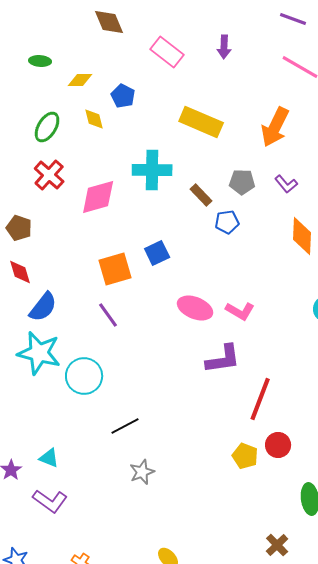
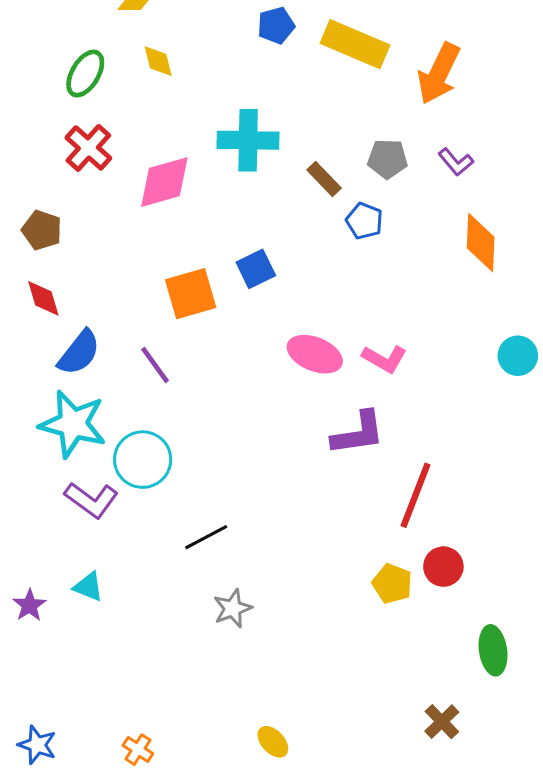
blue pentagon: (123, 96) -> (276, 25), moved, turned 30
yellow rectangle: (201, 122) -> (355, 44), moved
blue pentagon: (227, 222) -> (364, 221), turned 30
purple line: (108, 315) -> (155, 365), moved
purple L-shape: (50, 501) -> (91, 500), moved

